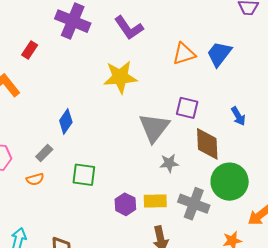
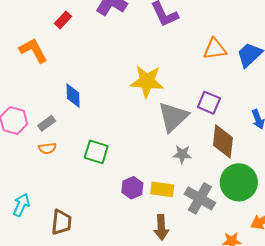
yellow star: (120, 77) -> (147, 81), moved
blue diamond: (66, 121) -> (73, 96), moved, turned -45
gray rectangle: (44, 153) -> (47, 123), moved

